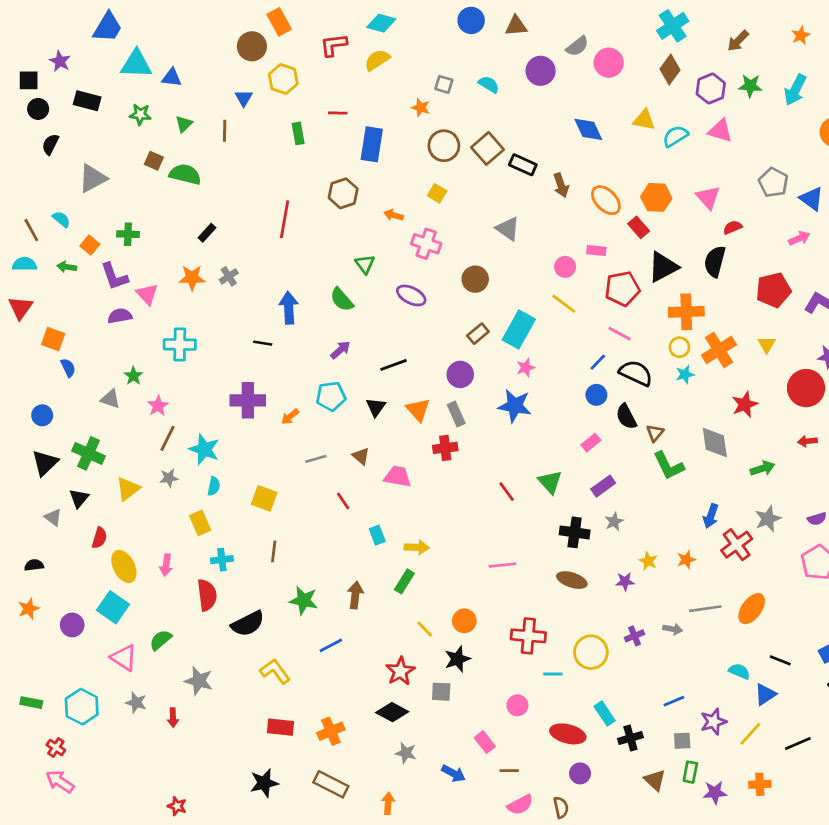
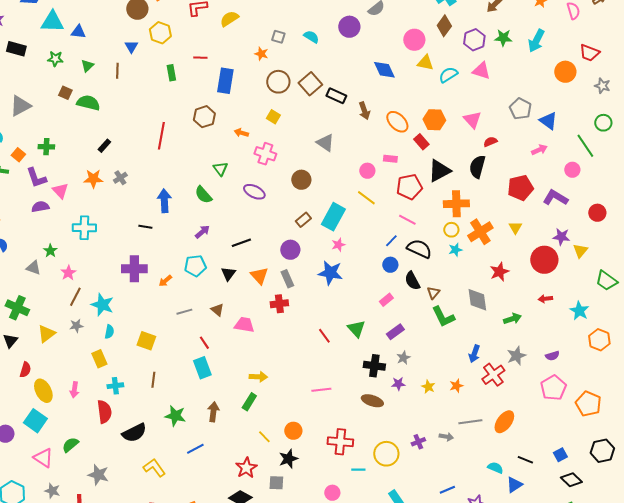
pink circle: (609, 63) -> (414, 40), moved
cyan rectangle: (377, 535) -> (202, 368), moved, size x1.5
purple star: (625, 581) -> (398, 384), moved

